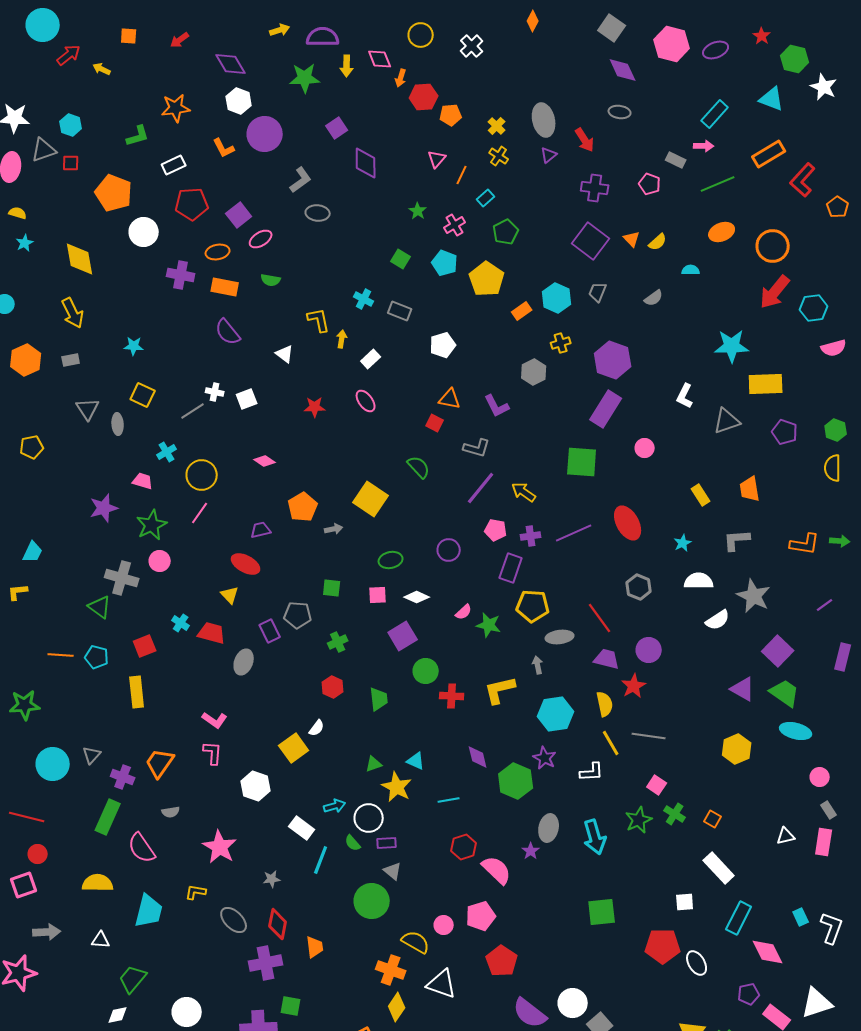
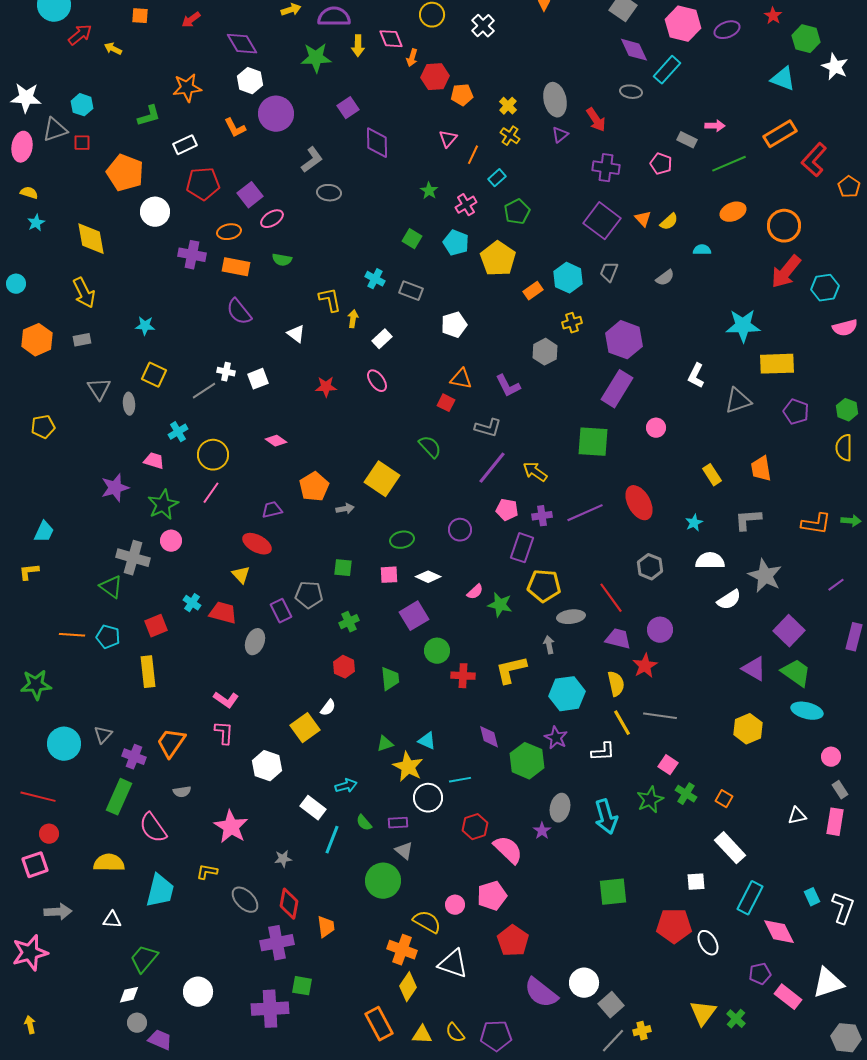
cyan rectangle: (715, 114) -> (667, 70), moved
white circle: (369, 818) -> (428, 798), moved

